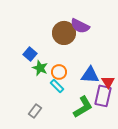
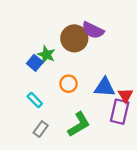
green star: (40, 68) -> (46, 55), moved
cyan rectangle: (57, 86) -> (35, 100), moved
green L-shape: (83, 107) -> (79, 124), moved

